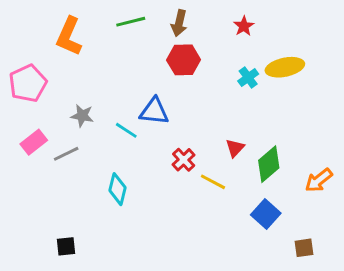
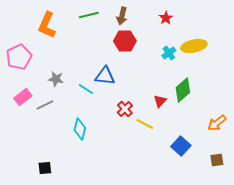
green diamond: (269, 164) -> (183, 90), moved
brown square: (304, 248) -> (217, 160), moved

